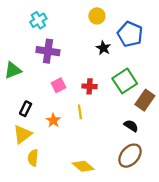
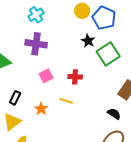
cyan cross: (38, 20) -> (36, 15), moved
blue pentagon: (130, 34) -> (104, 18), moved
green square: (125, 81) -> (108, 54), moved
yellow line: (80, 112) -> (66, 101), turned -64

